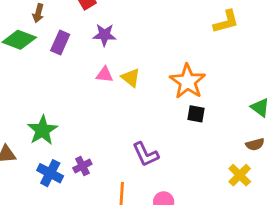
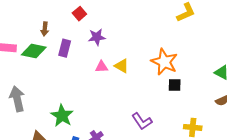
yellow cross: (240, 175) -> (193, 127), moved, turned -30

